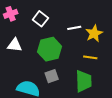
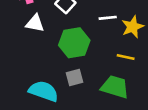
white triangle: (15, 45) -> (35, 23), moved
green trapezoid: (84, 81) -> (115, 87), turned -75

